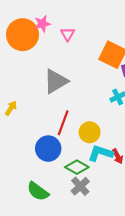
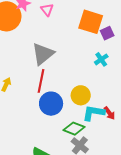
red line: (63, 123) -> (41, 81), moved
blue circle: (48, 149) -> (51, 104), moved

